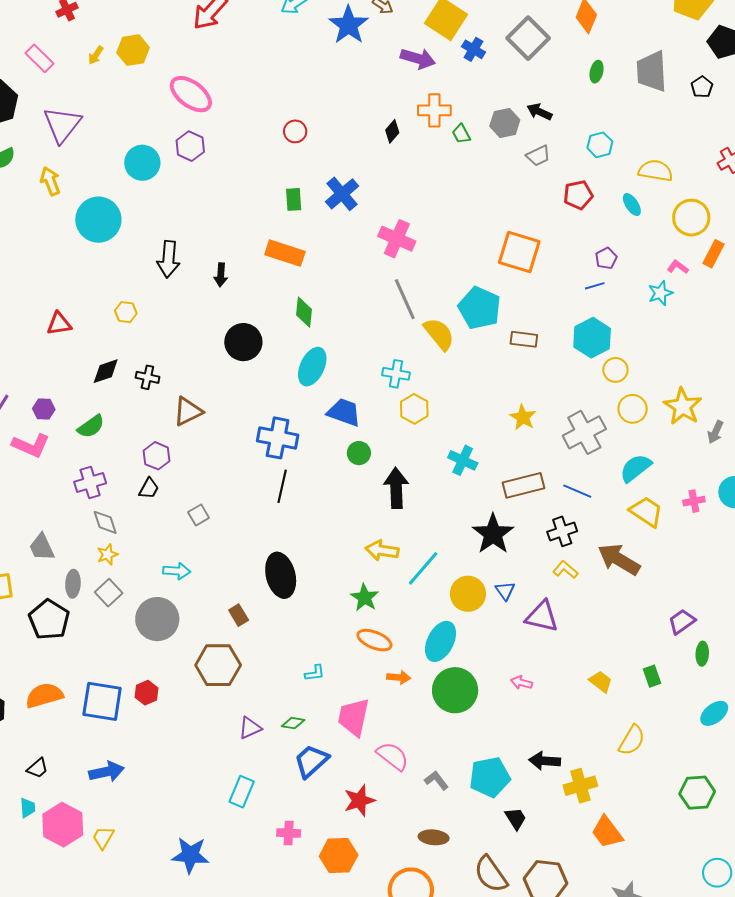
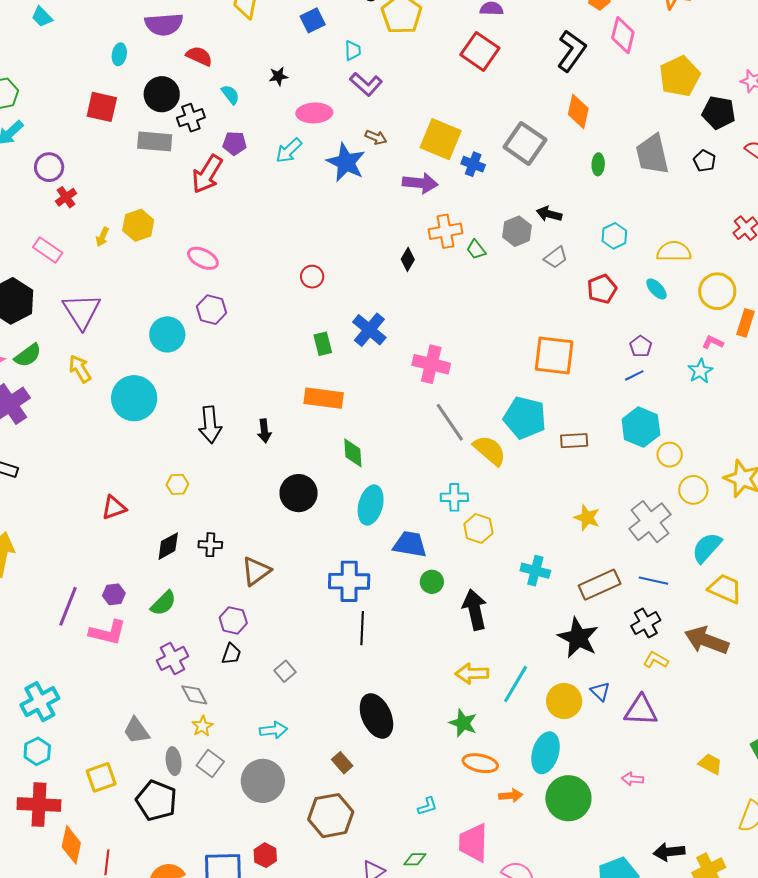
pink ellipse: (191, 94) -> (203, 258), size x0.7

